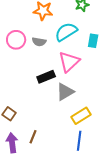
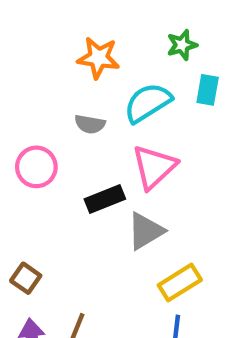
pink circle: (16, 40) -> (36, 167), moved
cyan rectangle: (93, 41) -> (208, 90), moved

